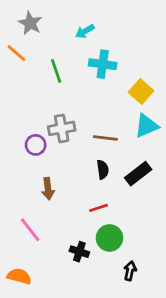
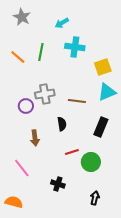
orange line: (16, 53) -> (18, 57), moved
green line: (56, 71) -> (41, 52), turned 30
yellow square: (141, 92) -> (103, 67), turned 30
black semicircle: (103, 170) -> (62, 124), moved
black rectangle: (138, 174) -> (101, 127), turned -30
green circle: (109, 238) -> (91, 162), moved

